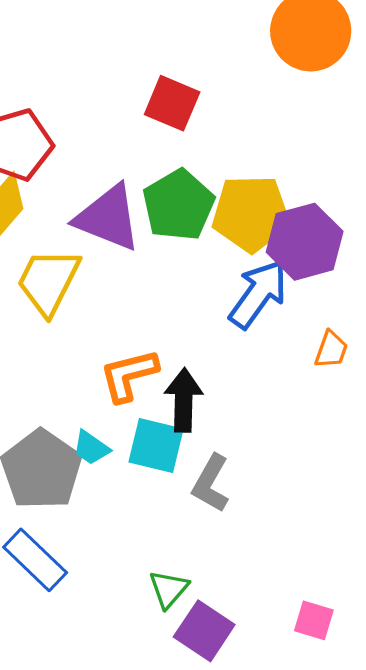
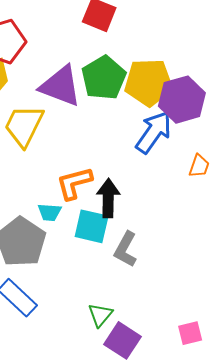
cyan trapezoid: (91, 448) -> (50, 212), moved, turned -30
pink square: (314, 620) -> (190, 333), turned -30

